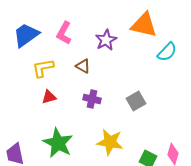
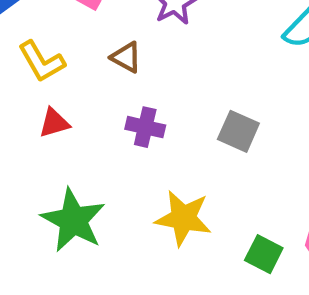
yellow L-shape: (43, 68) -> (42, 61), turned -110
gray square: (136, 101) -> (238, 131), turned -36

